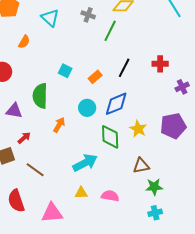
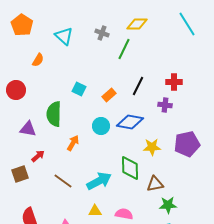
purple cross: (182, 87) -> (165, 105), moved, turned 32
blue diamond: (116, 104) -> (130, 122), turned 32
yellow star: (138, 129) -> (152, 147), turned -30
green diamond: (110, 137) -> (130, 168), moved
brown line: (35, 170) -> (63, 181), moved

